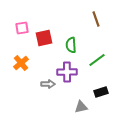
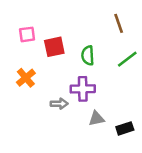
green line: (97, 60) -> (127, 59), moved
black rectangle: (101, 92) -> (125, 128), moved
gray triangle: (81, 107) -> (96, 119), moved

